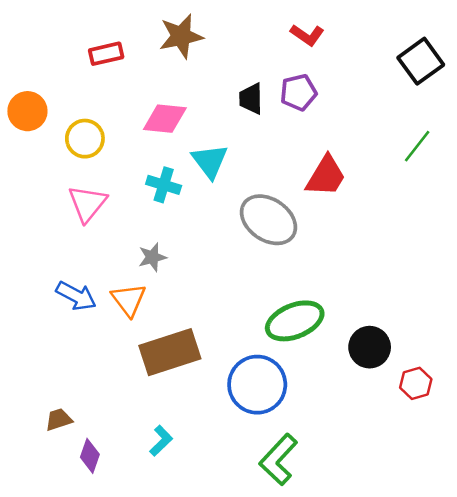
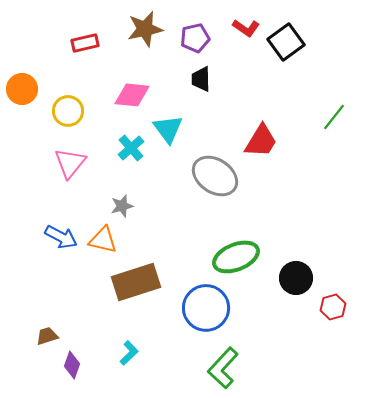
black square: (421, 61) -> (286, 42), moved
purple pentagon: (298, 92) -> (195, 38), moved
cyan cross: (164, 185) -> (131, 148), turned 32
orange triangle: (129, 300) -> (103, 240), turned -40

